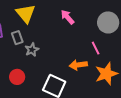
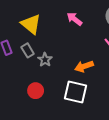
orange arrow: (78, 65) -> (84, 66), moved

